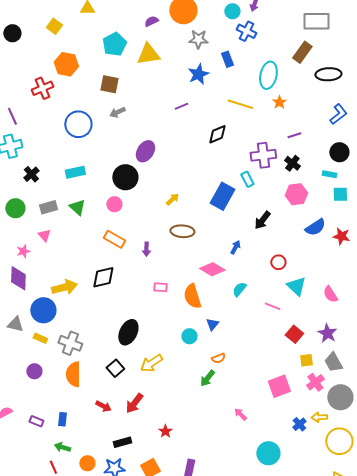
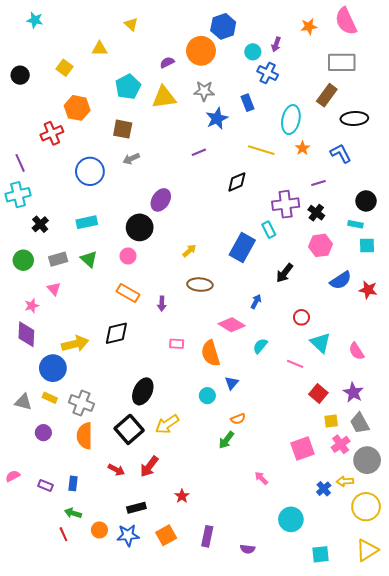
gray star: (198, 39) -> (204, 91), moved
blue L-shape: (338, 114) -> (341, 153), moved, turned -80
gray triangle: (15, 324) -> (23, 402), moved
black square: (115, 368) -> (129, 429), size x1.5

